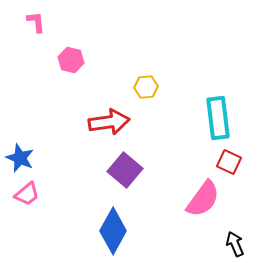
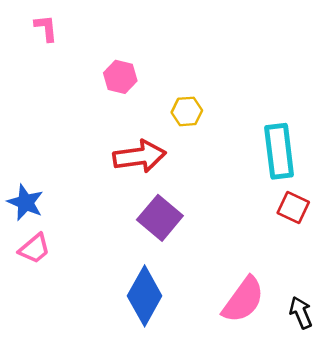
pink hexagon: (71, 60) -> (120, 77), moved
pink semicircle: (203, 199) -> (243, 300), moved

